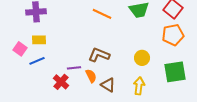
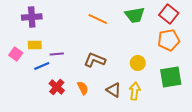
blue line: (37, 61) -> (42, 66), moved
purple line: (74, 68) -> (57, 54), moved
orange semicircle: (91, 76) -> (83, 88), moved
brown triangle: (108, 85) -> (114, 90), moved

